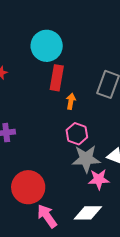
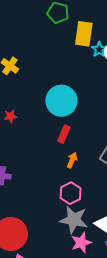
red rectangle: (57, 78) -> (64, 134), size x0.7
pink star: (99, 179) -> (81, 243), turned -30

